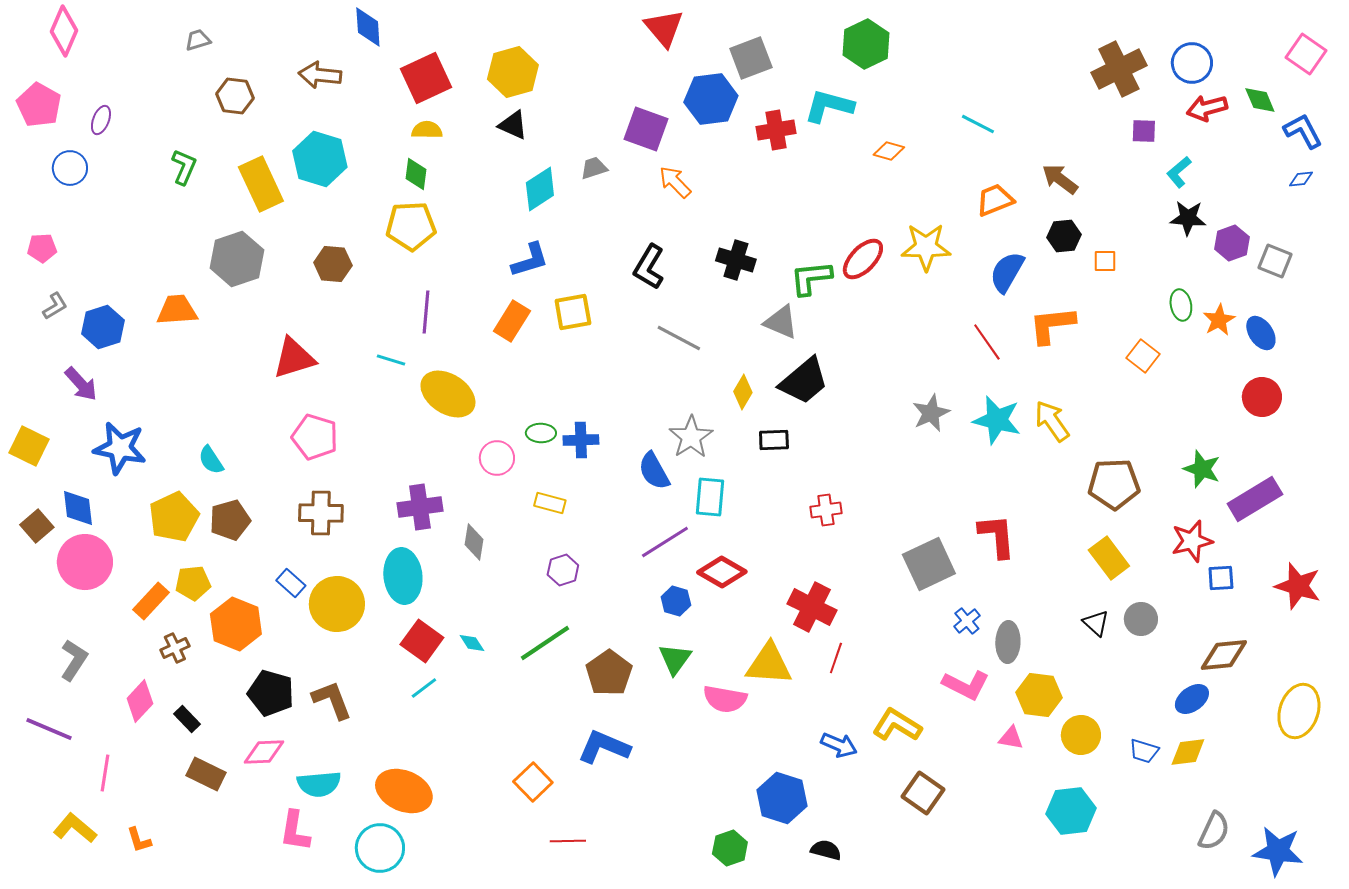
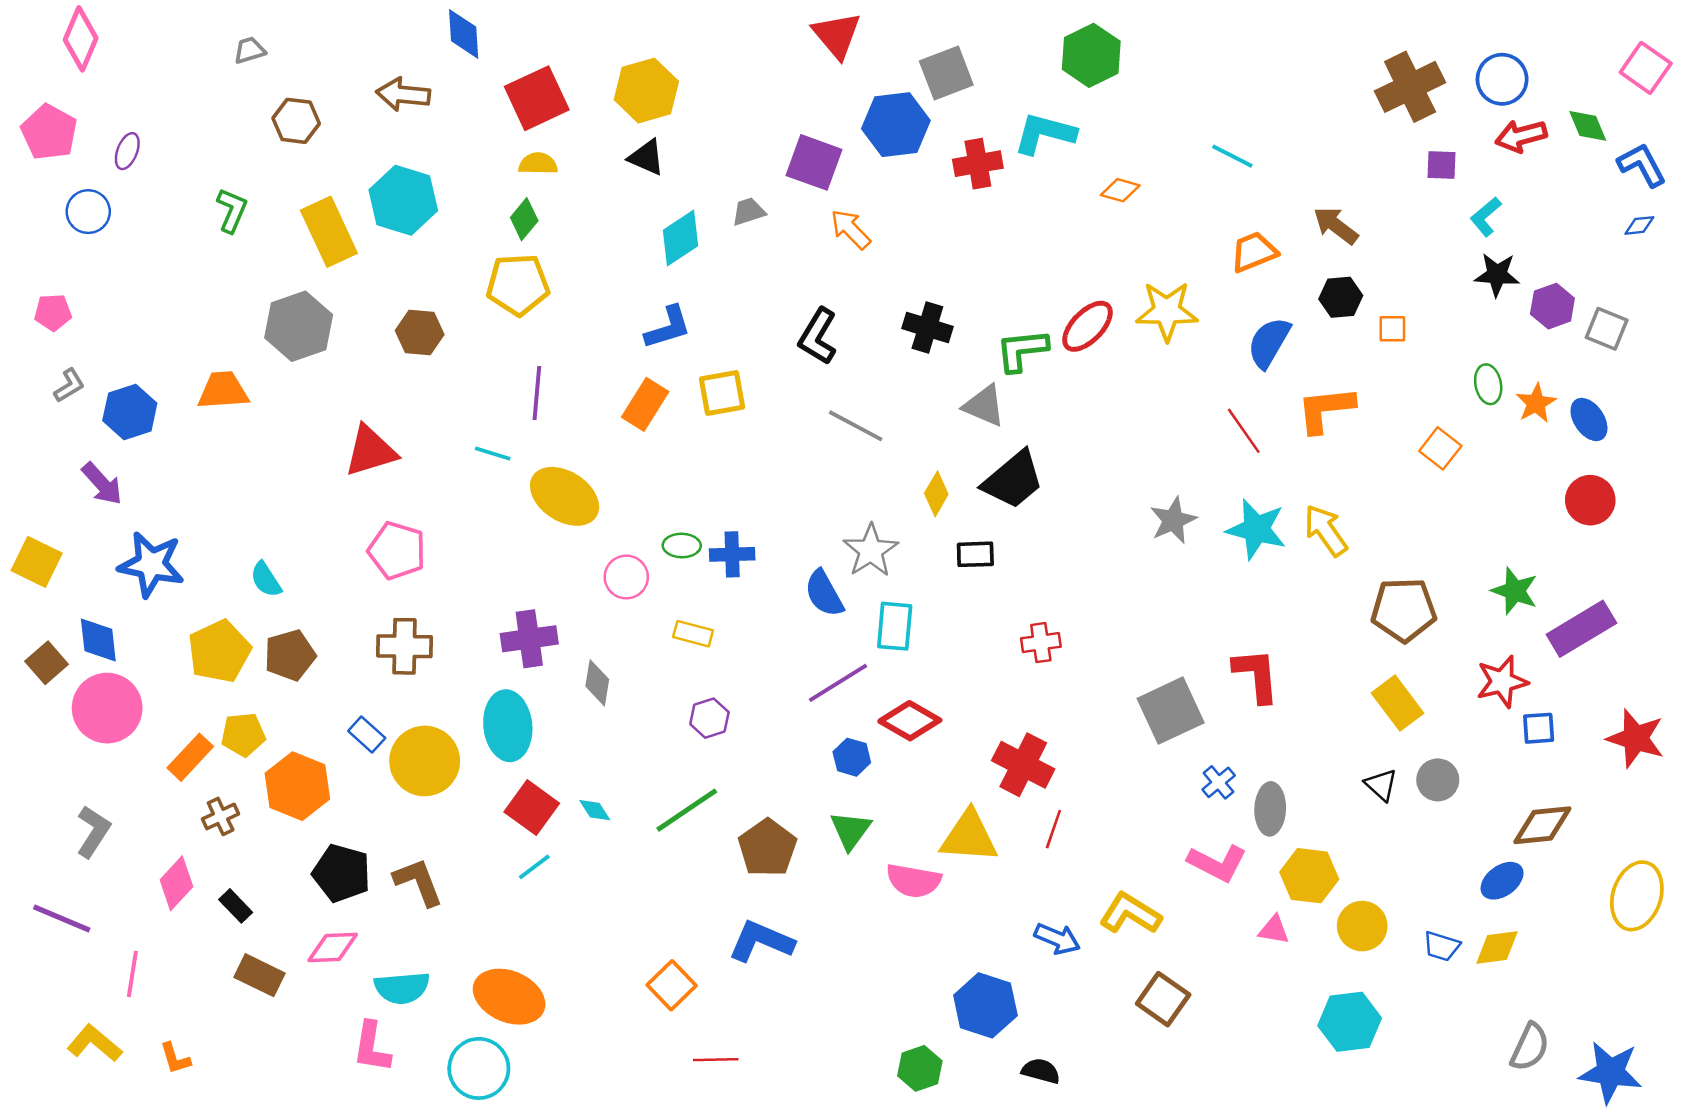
green diamond: (416, 174) -> (524, 219), turned 32

